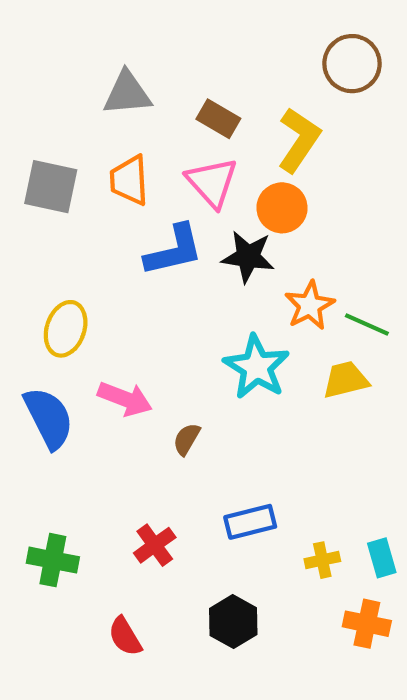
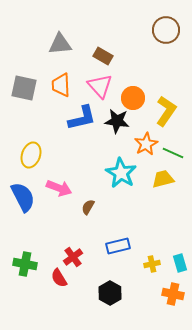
yellow L-shape: (299, 140) -> (166, 111), moved
red semicircle: (125, 636) -> (59, 278), moved

